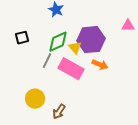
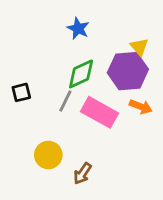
black square: (22, 38) -> (21, 92), moved
yellow triangle: (75, 48) -> (139, 47), moved

